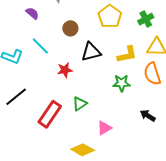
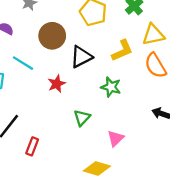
brown circle: (70, 28) -> (52, 36), size x1.5
green star: (122, 83) -> (111, 87), moved, turned 30
red rectangle: (50, 114) -> (32, 146), moved, size x0.6

